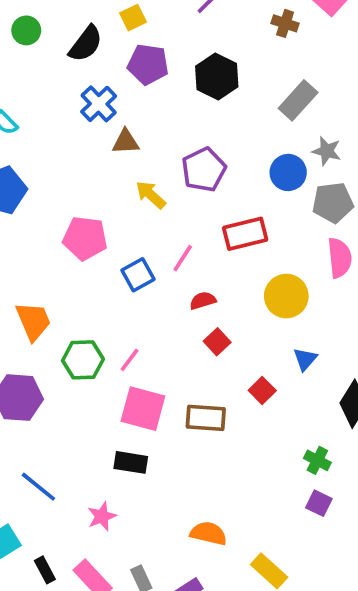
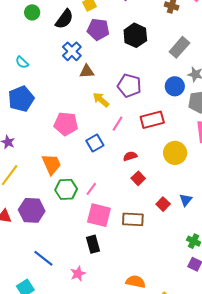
purple pentagon: (204, 170) -> (129, 86), turned -30
pink line: (183, 258) -> (117, 124), moved
orange trapezoid: (33, 321) -> (51, 164), moved
blue triangle: (305, 359) -> (186, 200), moved
black rectangle: (131, 462) -> (93, 244), turned 66

